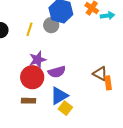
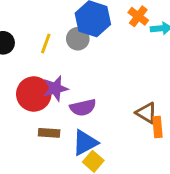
red circle: (32, 77) -> (34, 94), moved
brown rectangle: (28, 101) -> (49, 133), moved

